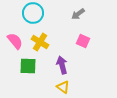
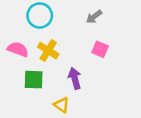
pink semicircle: (15, 41) -> (18, 49), turned -30
yellow triangle: (63, 87) -> (61, 105), moved

